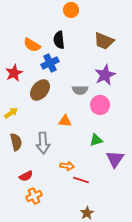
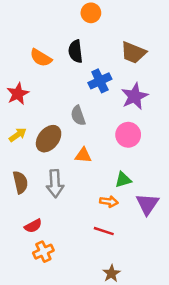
blue cross: (50, 63) -> (100, 81), moved
brown ellipse: (40, 90) -> (49, 139), moved
gray semicircle: (80, 90) -> (78, 116), moved, turned 70
yellow arrow: (11, 113) -> (18, 135), moved
orange arrow: (67, 166) -> (109, 202), moved

